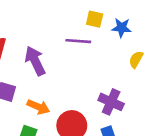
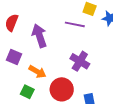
purple cross: (111, 102) -> (80, 61), moved

